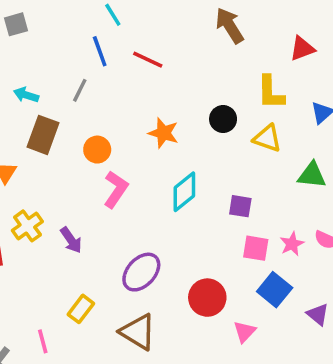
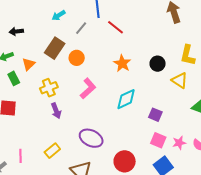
red line: (148, 60) -> (116, 27), moved
cyan arrow: (26, 95) -> (59, 15), moved, turned -64
orange circle: (97, 150) -> (77, 58), moved
yellow cross: (27, 226) -> (49, 88), moved
purple ellipse: (141, 272) -> (91, 138), turned 60
pink line: (43, 341) -> (20, 156), moved

